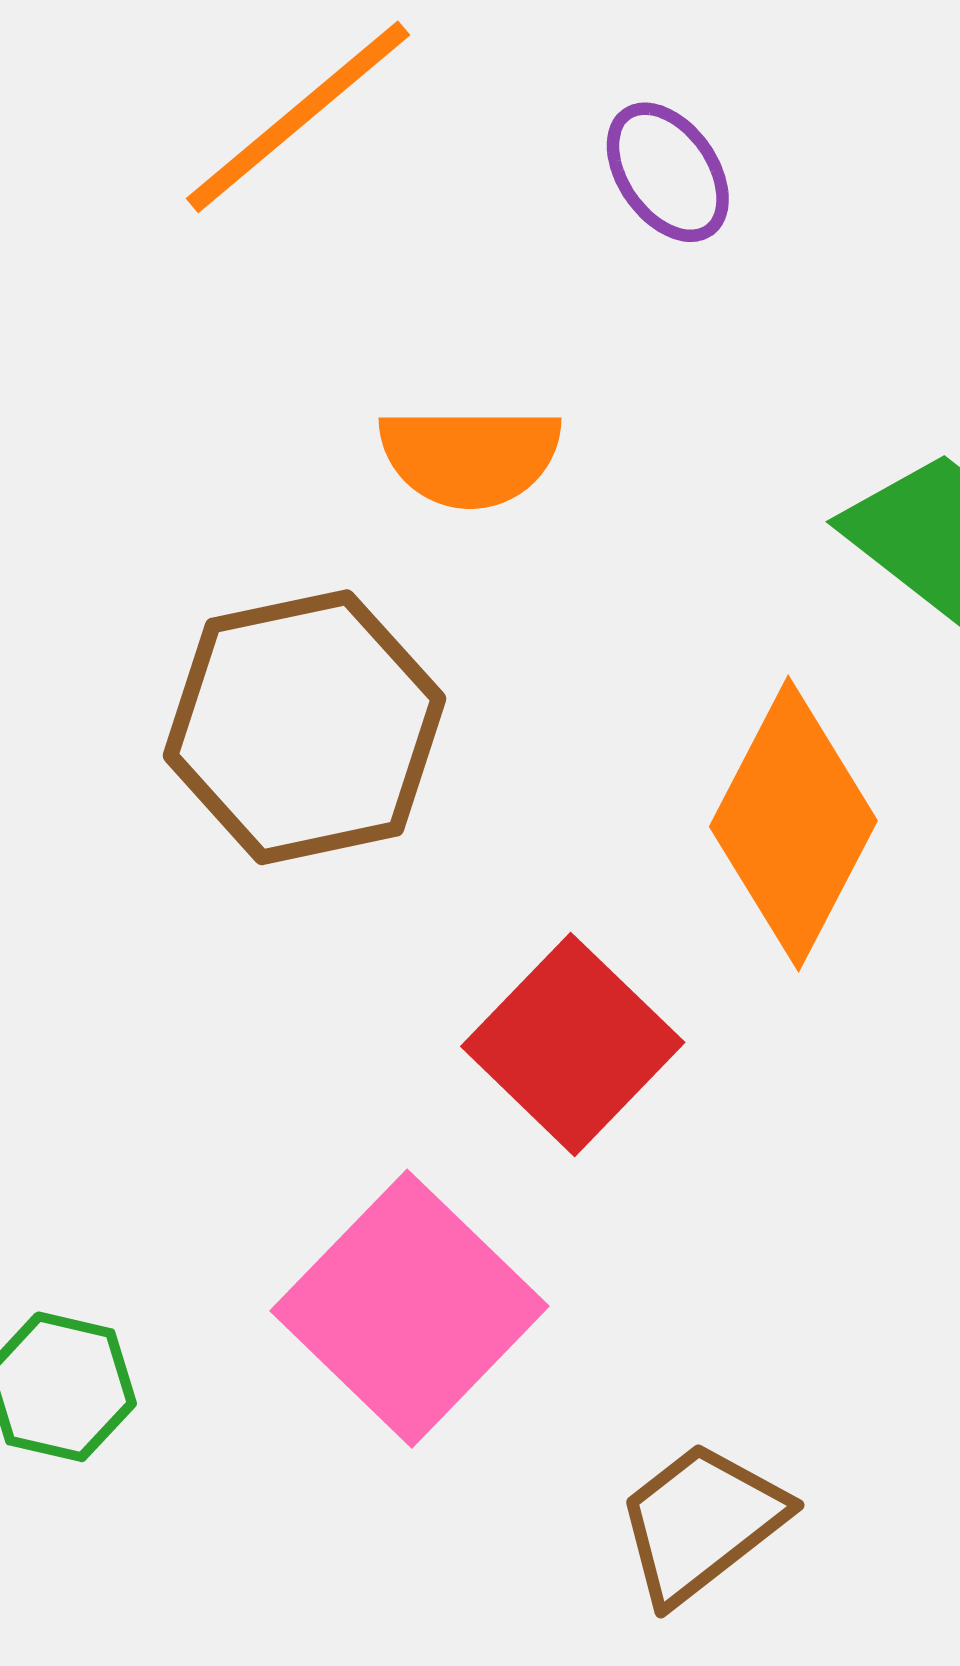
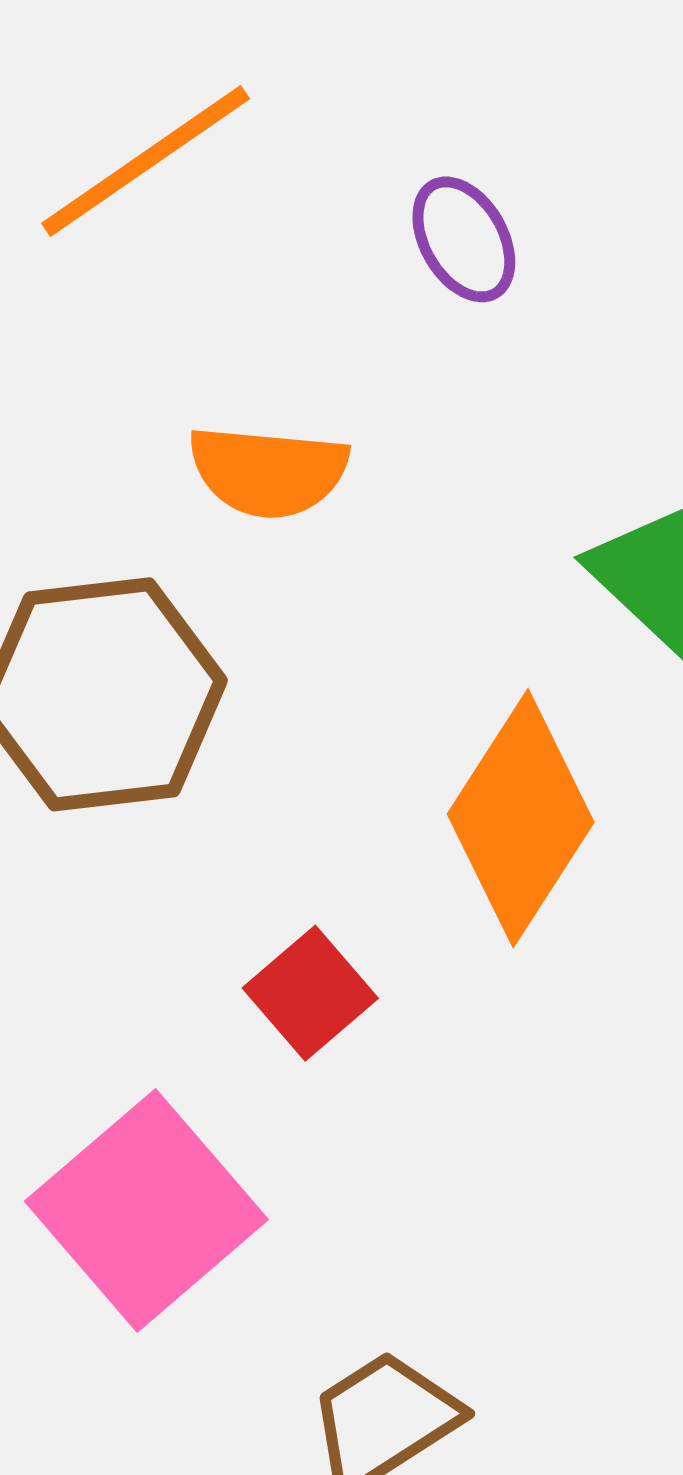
red square: (573, 1044) -> (310, 993), size x0.7

